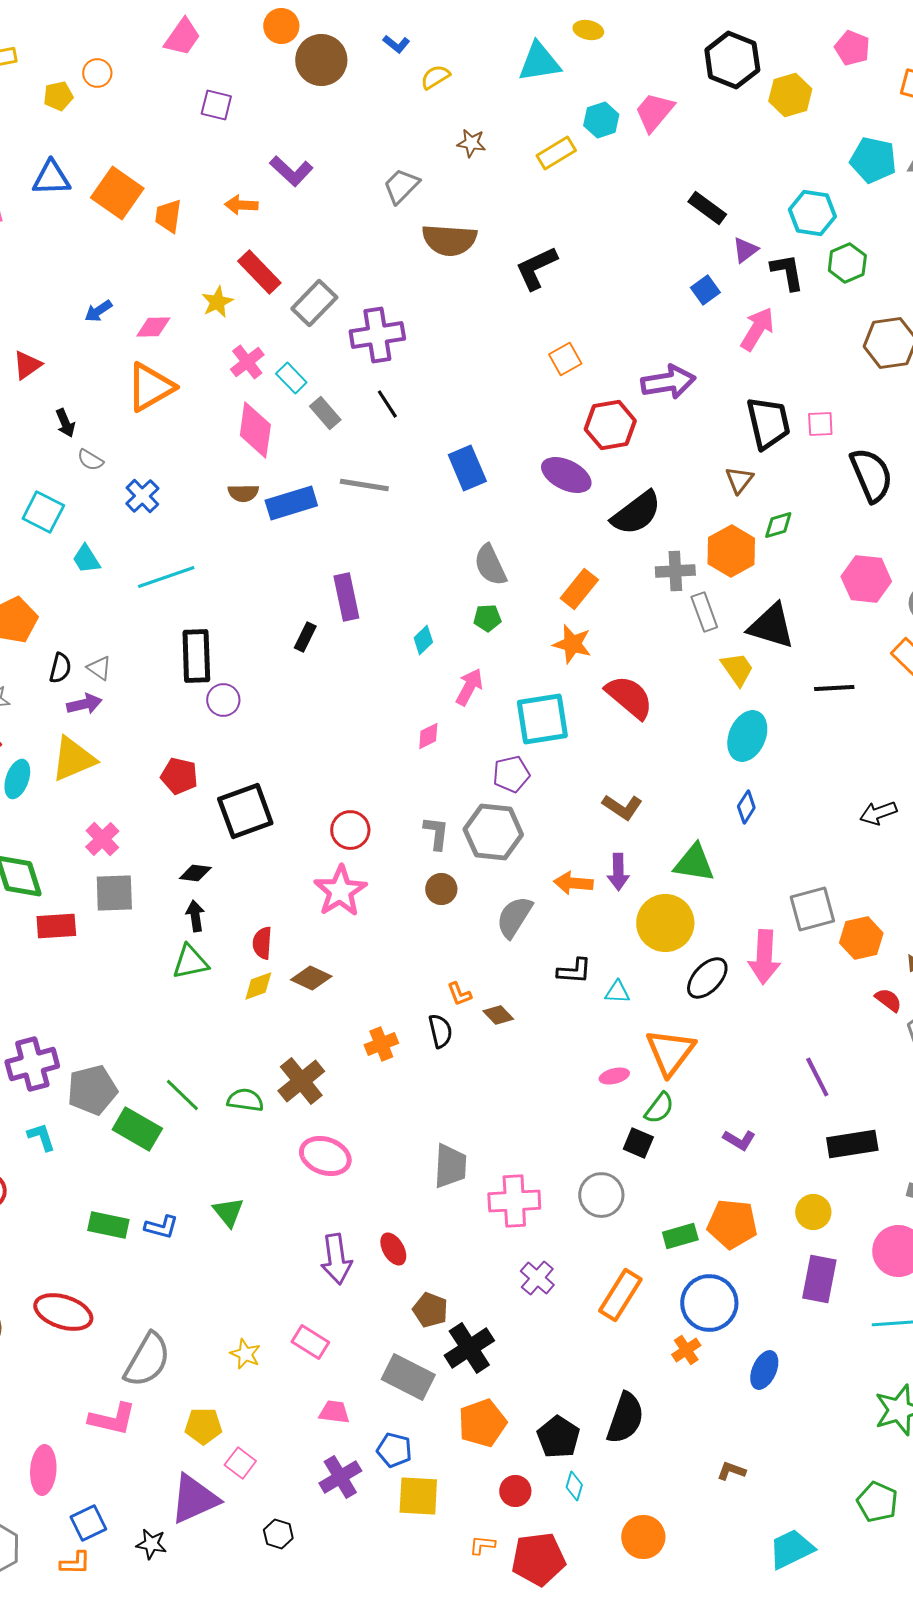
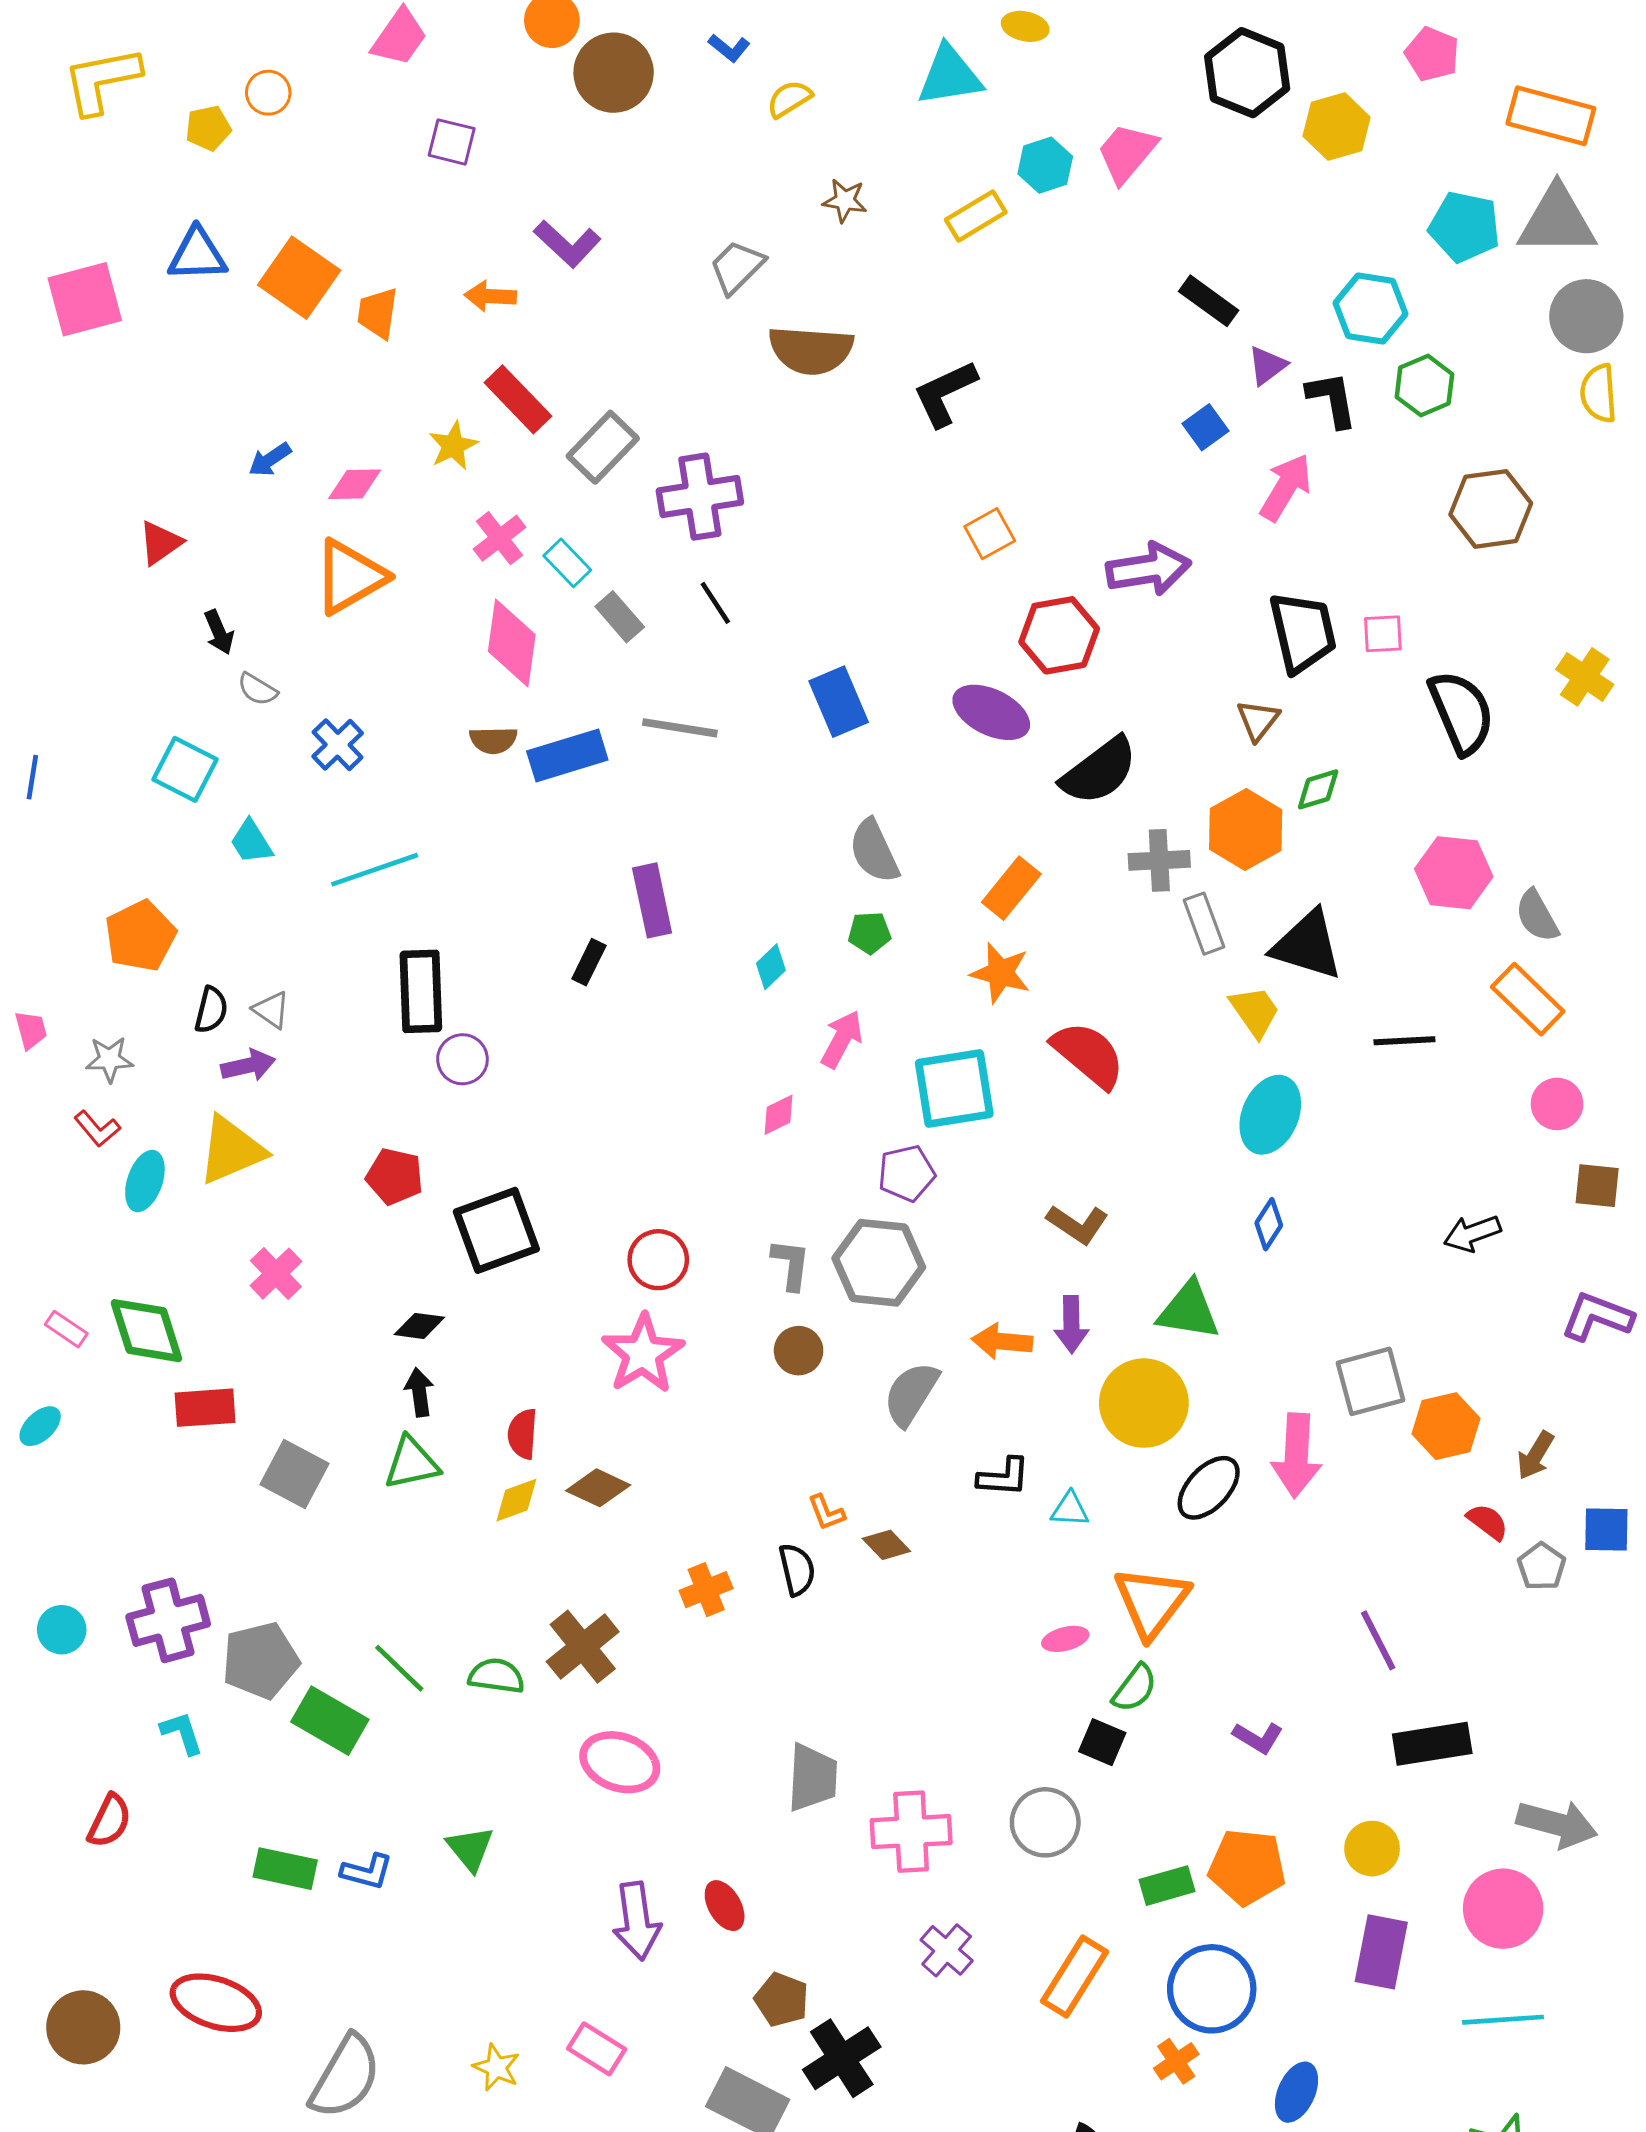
gray square: (114, 893) -> (294, 1474), moved, turned 30

